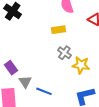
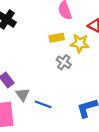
yellow star: (81, 65) -> (80, 43), moved

